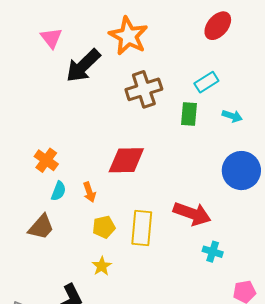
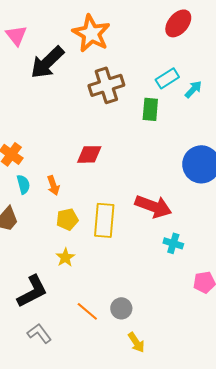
cyan arrow: (232, 116) -> (193, 89), moved, turned -66
red diamond: (126, 160) -> (89, 154), size x0.7
cyan semicircle: (59, 191) -> (23, 184), turned -36

